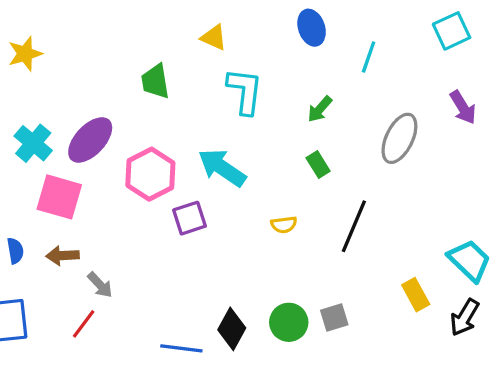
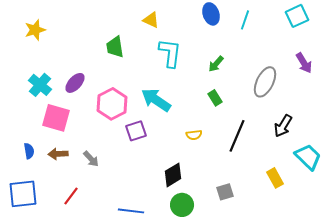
cyan line: (369, 57) -> (245, 20), moved
purple ellipse: (90, 140) -> (75, 83), size x0.7
gray arrow: (100, 285) -> (91, 159), moved
black arrow: (465, 317) -> (283, 126), moved
green circle: (289, 322) -> (182, 205), moved
black diamond: (232, 329) -> (173, 175), moved, turned 30

